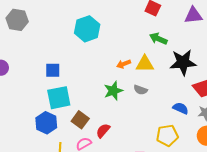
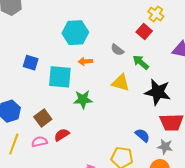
orange arrow: (124, 64) -> (85, 61), moved
gray semicircle: (140, 90) -> (117, 50), moved
cyan square: (59, 98) -> (60, 77), moved

